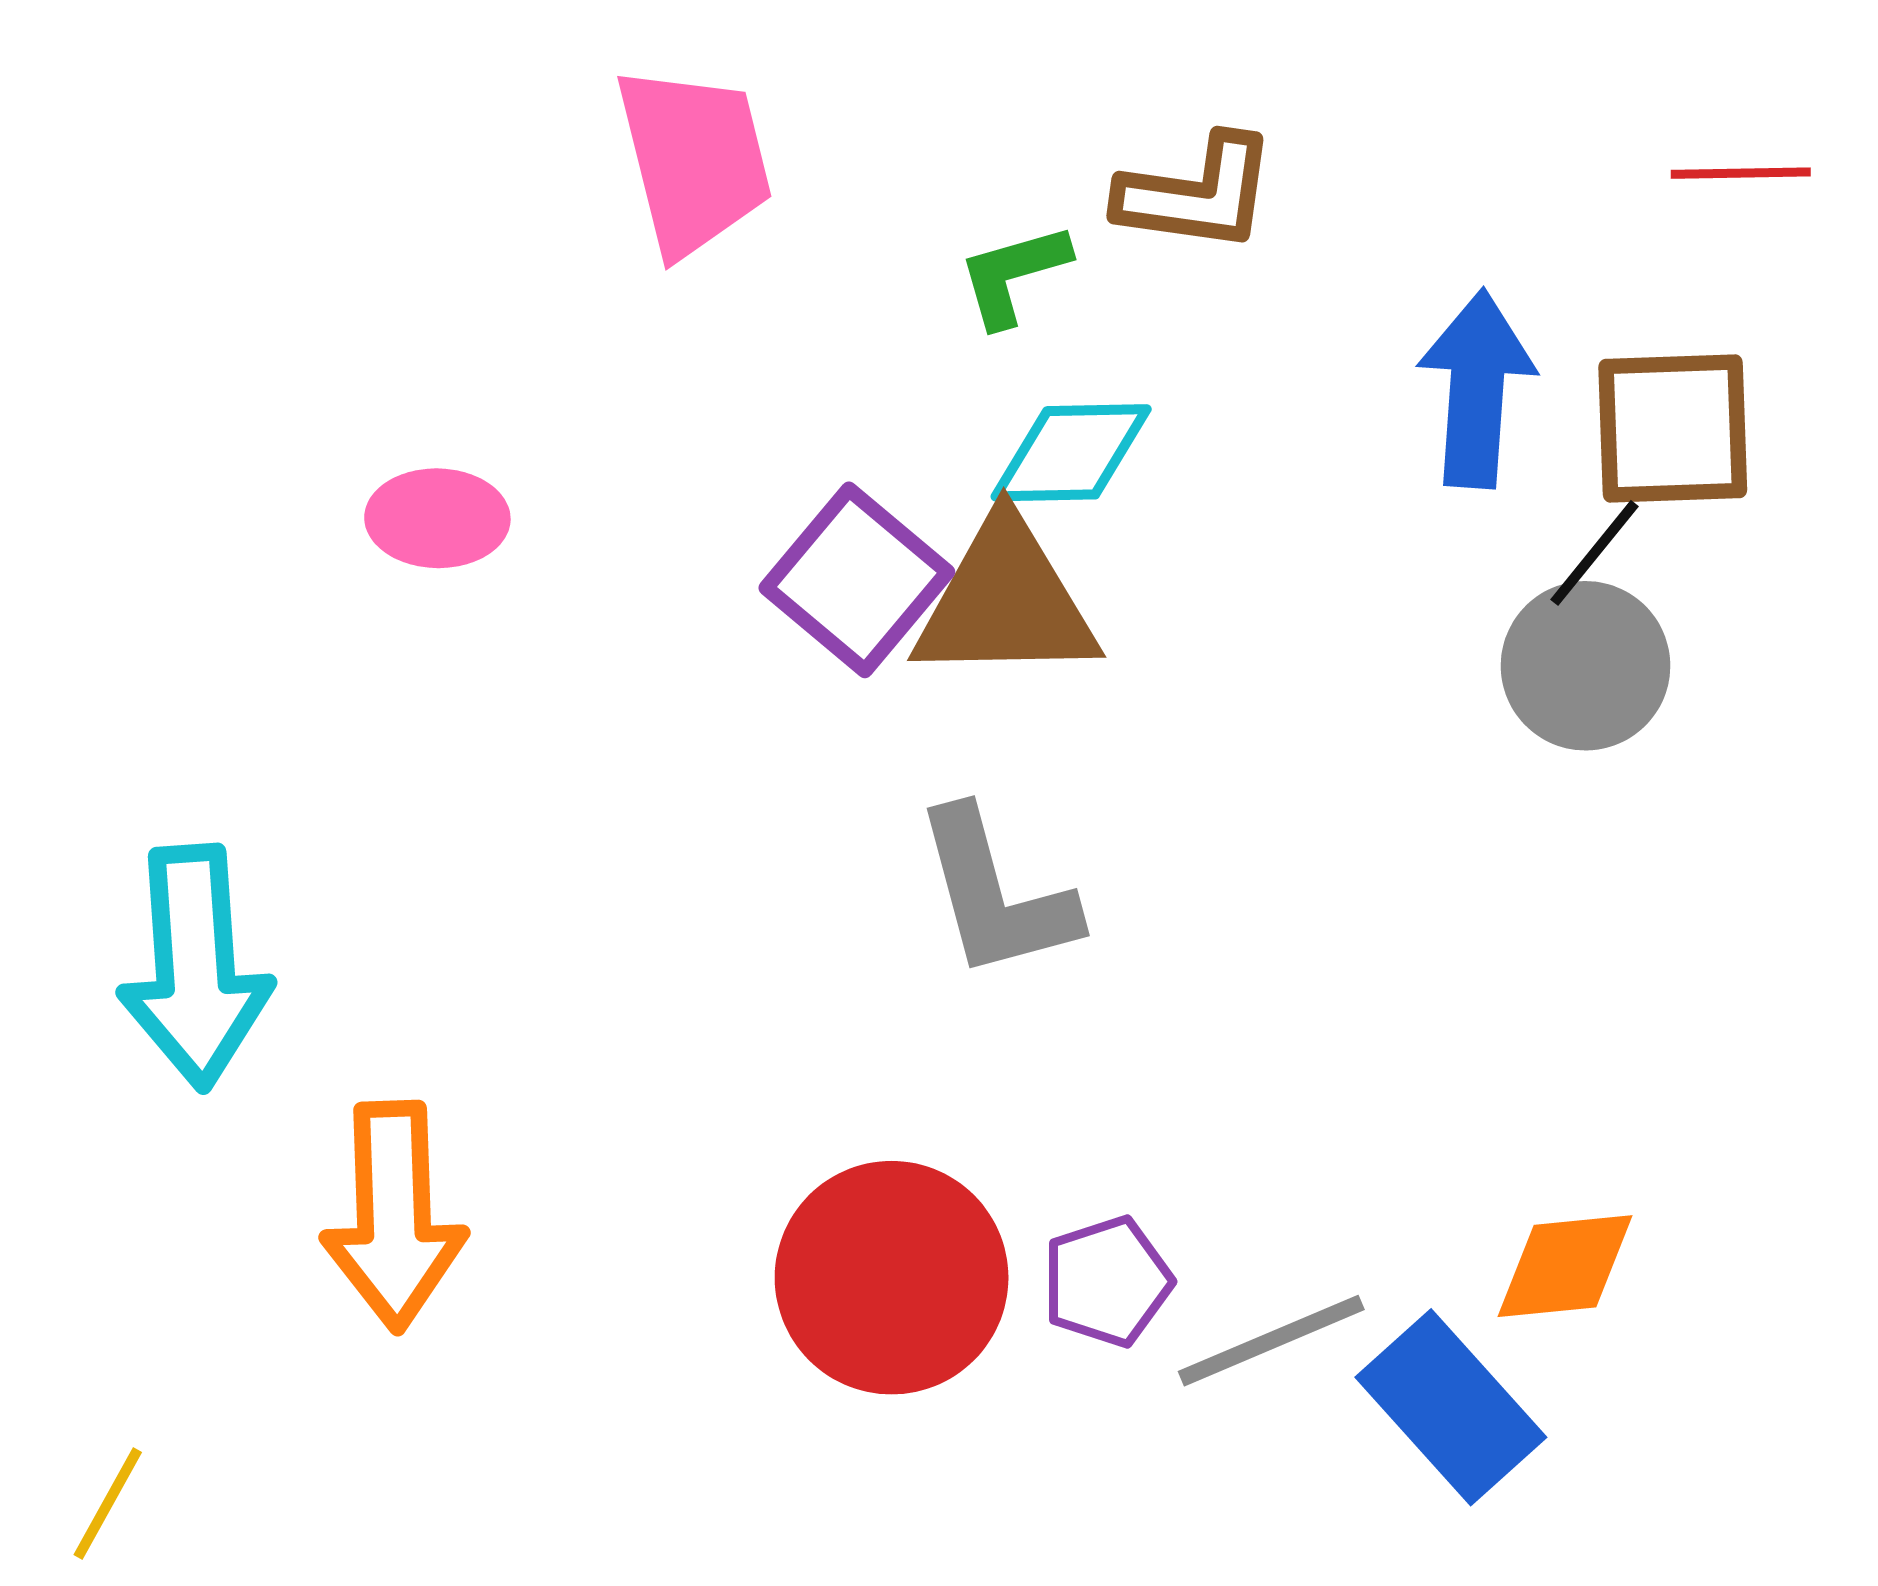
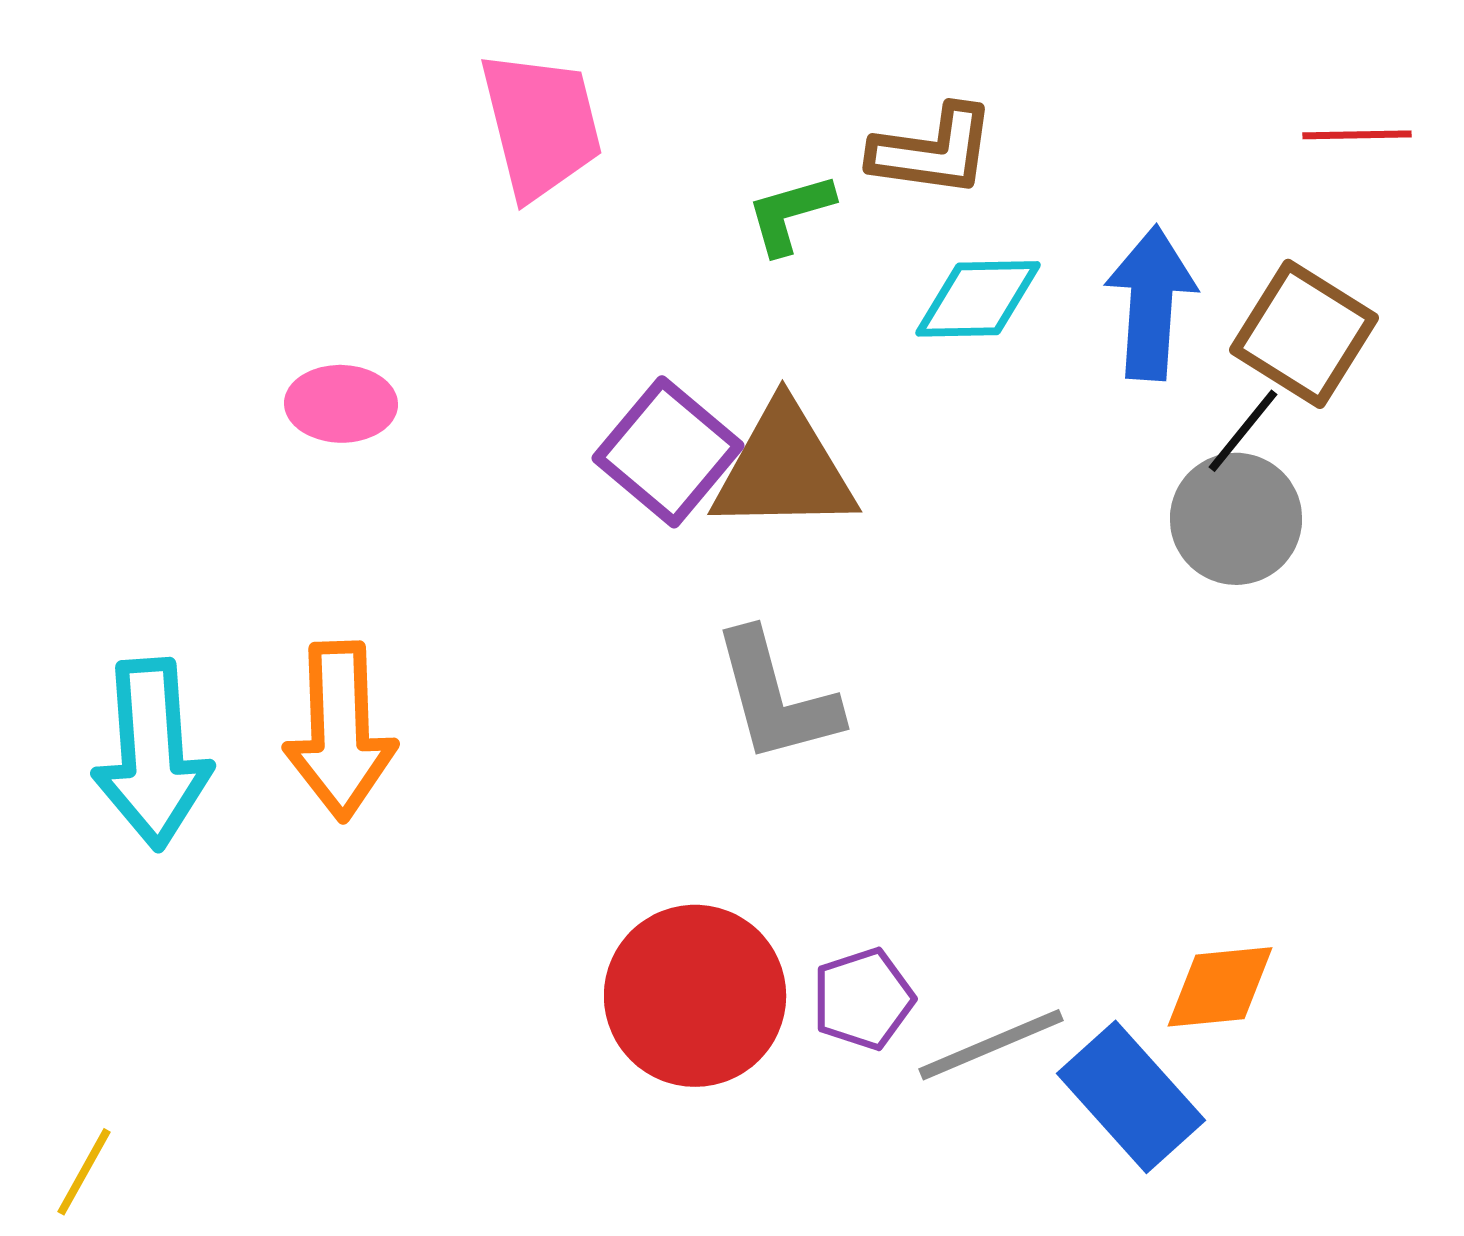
brown square: (1673, 428) -> (1304, 334), turned 34
cyan diamond: (1071, 453) -> (978, 299), moved
orange arrow: (394, 1216) -> (340, 731), moved

